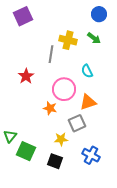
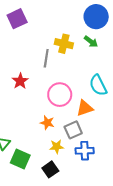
blue circle: (99, 14) -> (96, 17), size x1.5
cyan semicircle: (87, 71) -> (98, 85), moved, size x1.5
orange star: (50, 108) -> (47, 123), moved
blue cross: (91, 155) -> (85, 151), moved, turned -30
black square: (55, 161) -> (50, 169), turned 35

